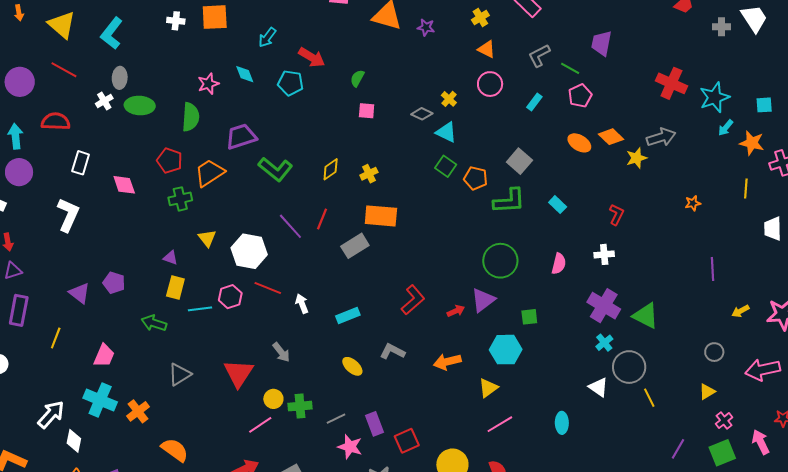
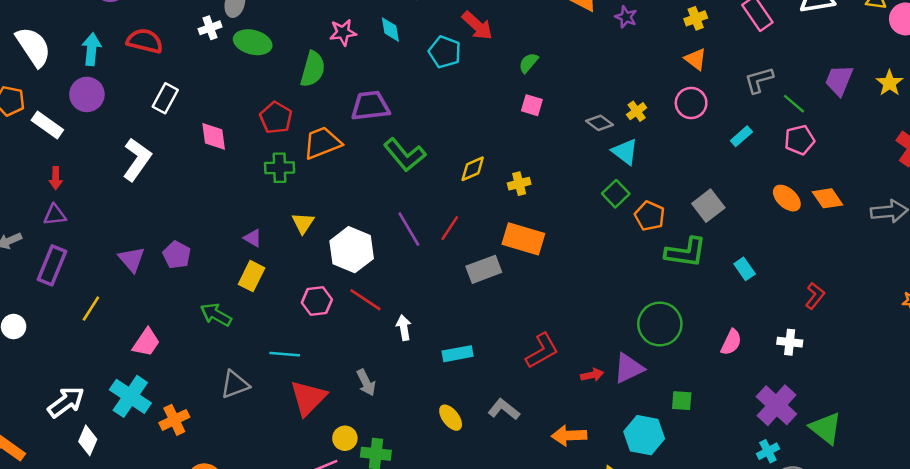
yellow star: (637, 158) -> (890, 83), moved, turned -30
cyan line: (200, 309) -> (285, 354), moved

